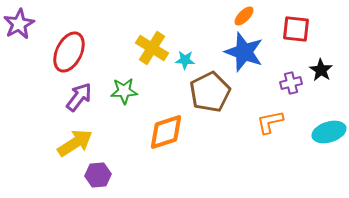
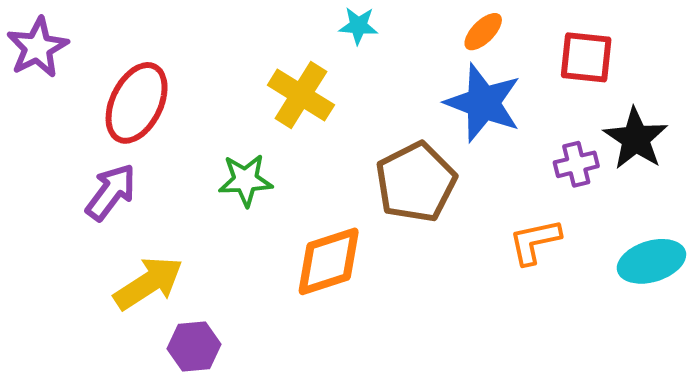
cyan star: (185, 60) -> (358, 26), moved
black star: (321, 70) -> (636, 139), size x1.4
purple arrow: (79, 97) -> (111, 192), moved

